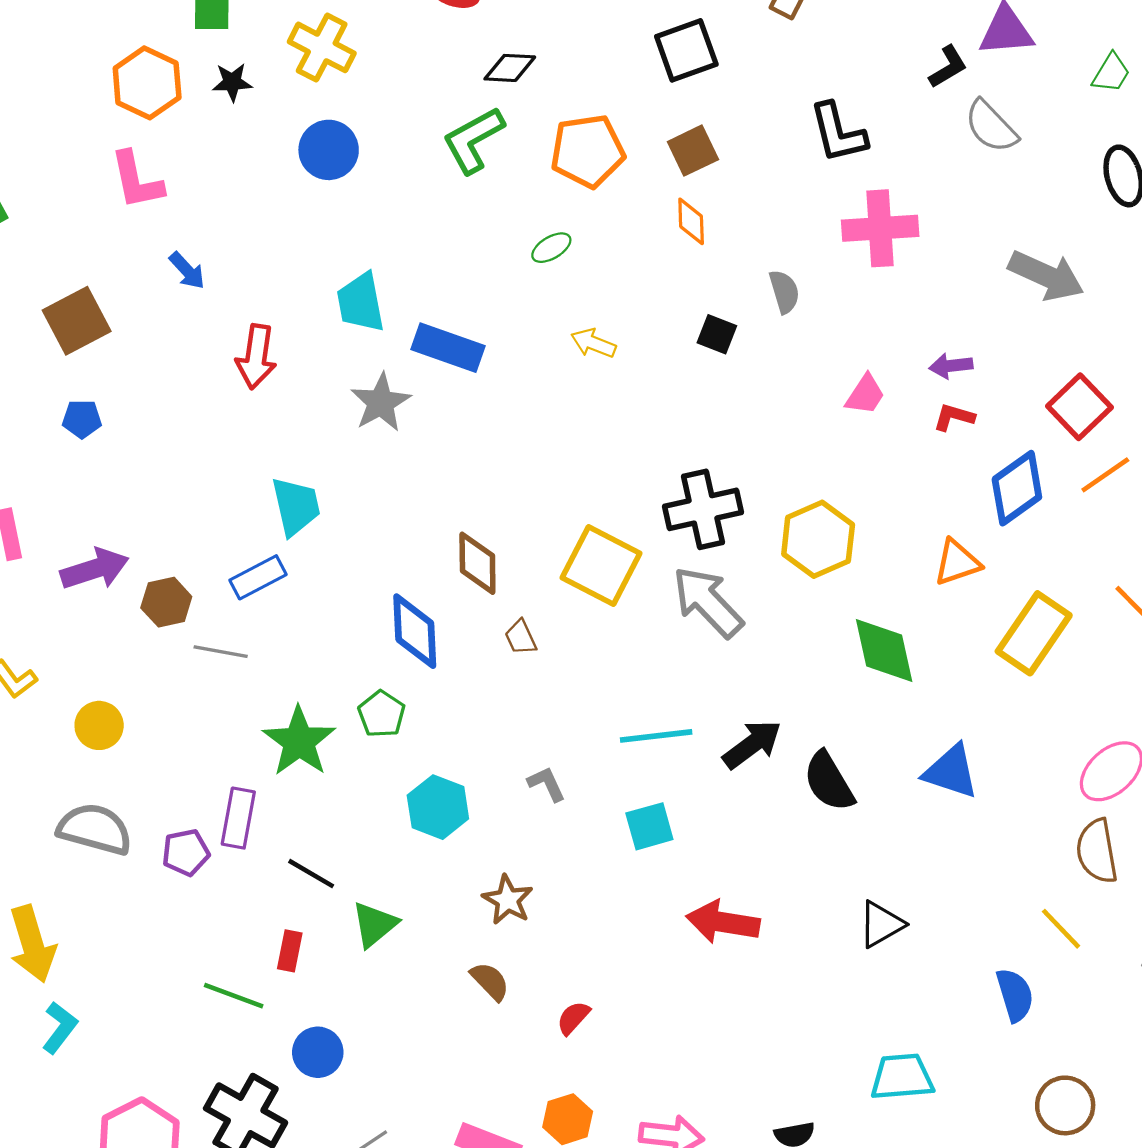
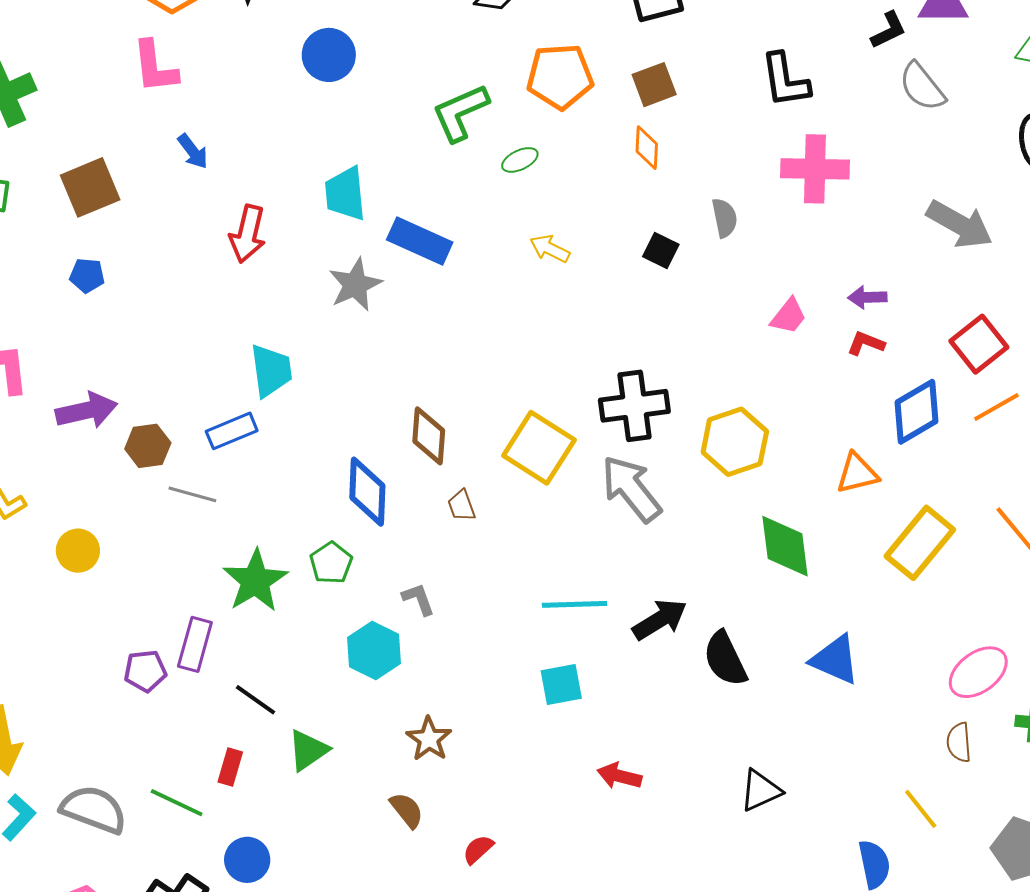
green L-shape: (473, 140) -> (460, 113), moved
gray L-shape: (547, 784) -> (418, 599), moved
gray semicircle: (95, 829) -> (94, 809), moved
brown semicircle: (1097, 851) -> (959, 742), size x0.7
red arrow: (723, 922) -> (619, 776), size x0.7

